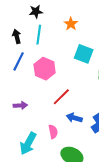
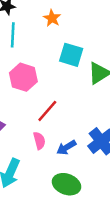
blue arrow: (74, 118) -> (66, 148), moved, turned -42
pink semicircle: (53, 132) -> (39, 141), moved

